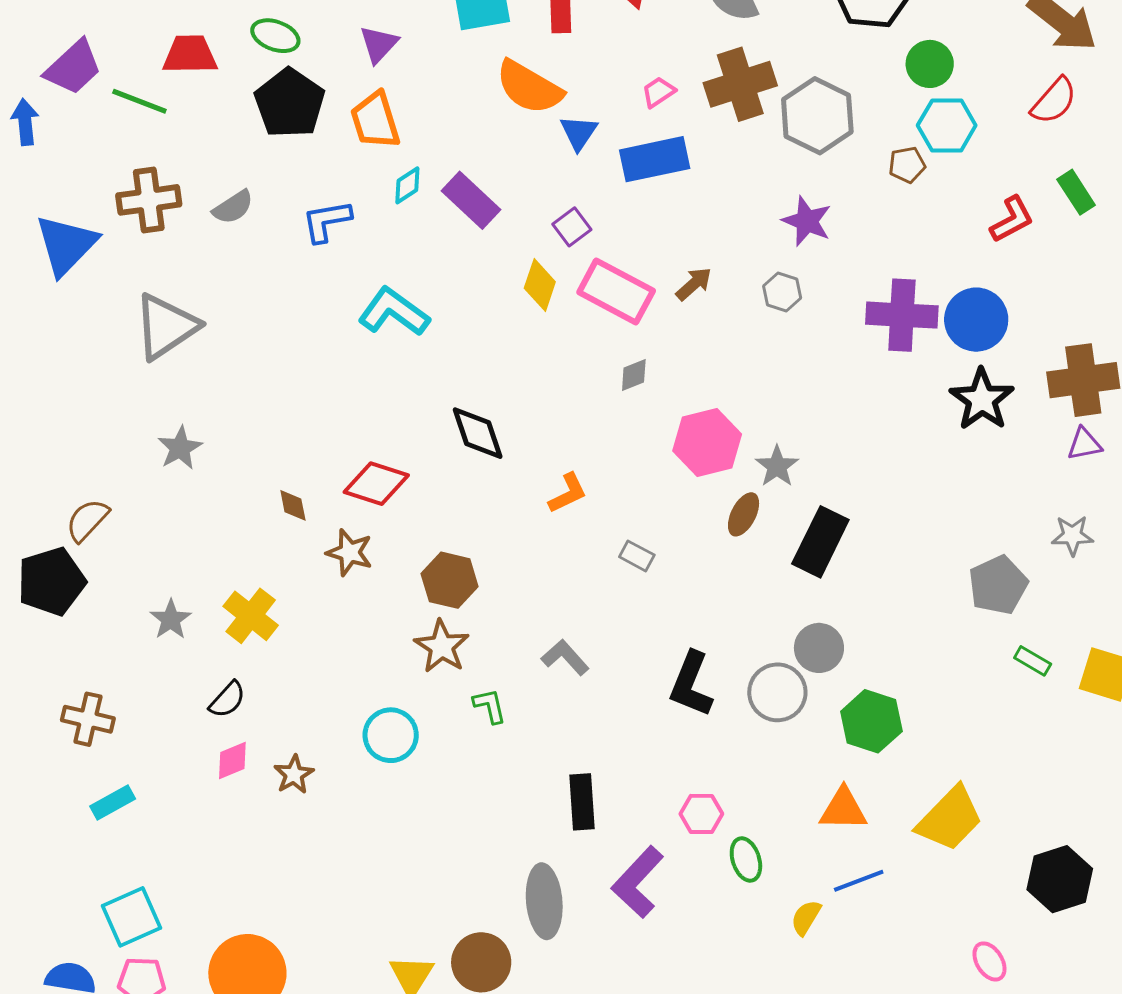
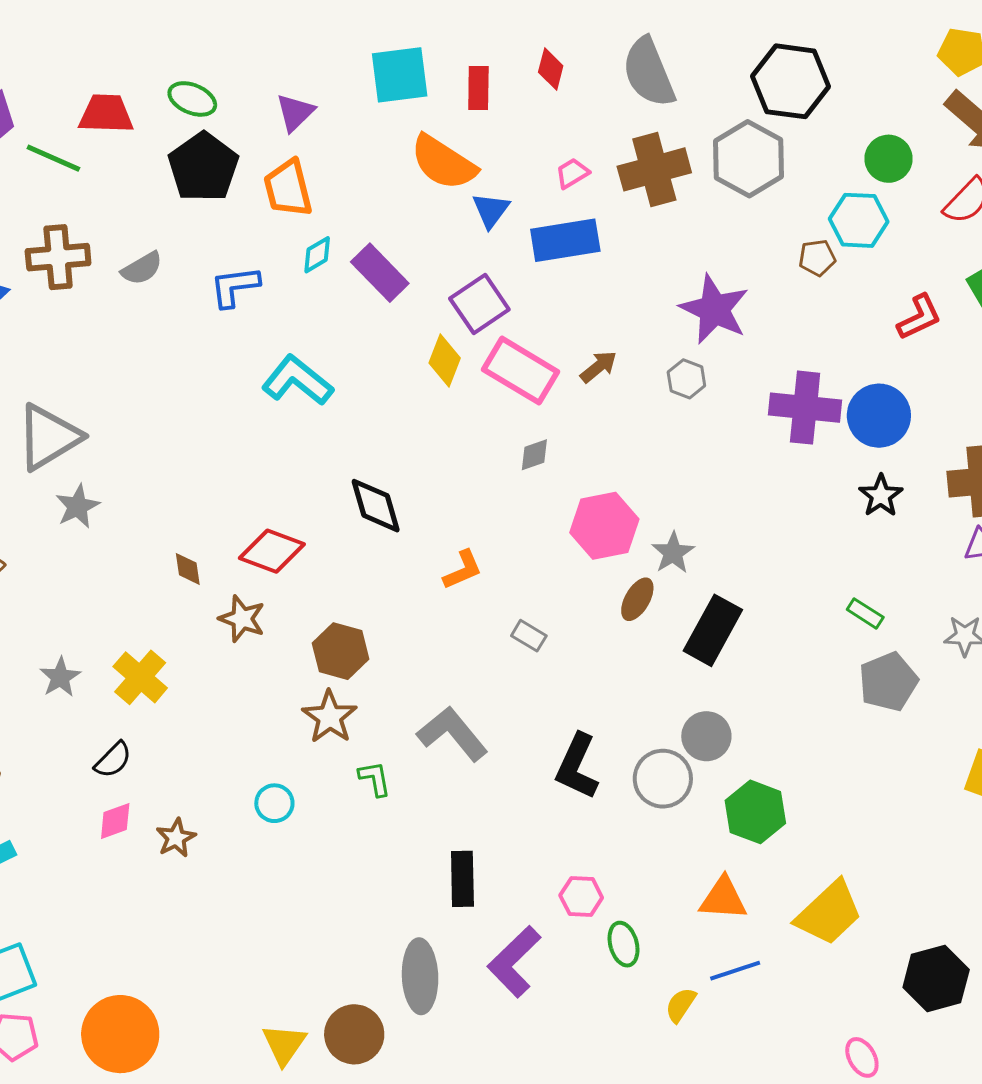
green circle: (930, 64) -> (889, 159), moved
gray hexagon: (817, 116) -> (748, 159), moved
purple star: (807, 221) -> (714, 309), size x1.4
purple square: (572, 227) -> (479, 304), size x1.5
gray triangle: (166, 326) -> (49, 437), moved
black star: (982, 399) -> (881, 496), size x0.7
gray L-shape: (565, 657) -> (452, 734), size x1.5
green rectangle: (1033, 661) -> (865, 613), moved
cyan circle: (391, 735) -> (274, 803), size x0.7

